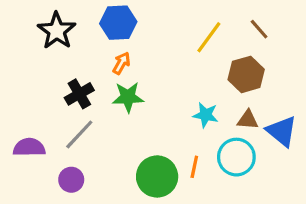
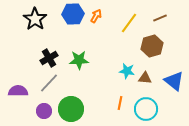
brown line: (259, 29) -> (160, 18), turned -72
orange arrow: (121, 63) -> (96, 16), moved
brown triangle: (248, 120) -> (145, 78), moved
cyan circle: (236, 157) -> (146, 109), moved
green circle: (157, 176) -> (71, 109), moved

